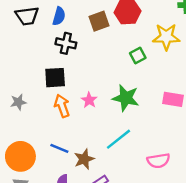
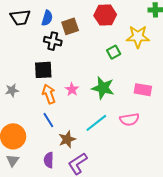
brown square: (99, 21) -> (70, 26), moved
blue line: (59, 148) -> (48, 120), moved, turned 35
pink semicircle: (158, 161) -> (129, 119), moved

